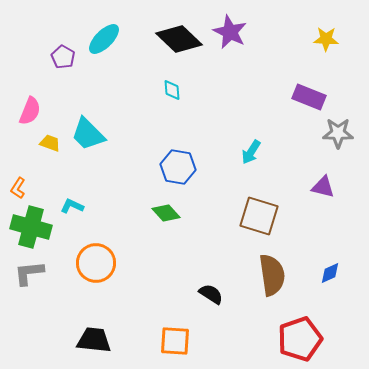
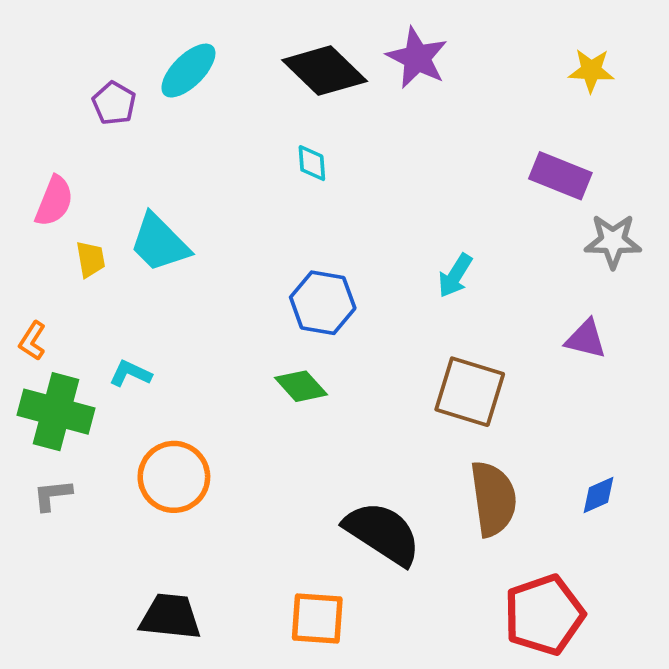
yellow trapezoid: (50, 143) -> (90, 259), turned 60
gray L-shape: (29, 273) -> (52, 495), size x0.7
black semicircle: (211, 294) -> (383, 533), size x1.8

